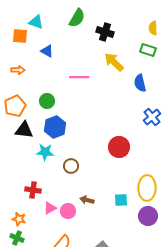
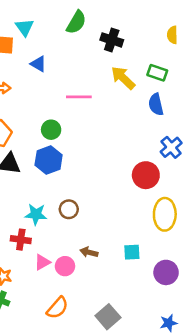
cyan triangle: (36, 22) -> (25, 27), turned 35
green rectangle: (148, 50) -> (157, 73), moved
green circle: (47, 101) -> (51, 130), moved
red circle: (119, 147) -> (146, 175), moved
cyan star: (45, 152) -> (36, 214), moved
yellow ellipse: (147, 188) -> (165, 214), moved

